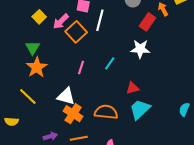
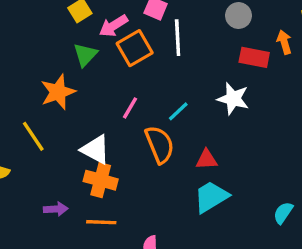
white line: (100, 20) -> (178, 38), turned -30
red rectangle: (147, 22) -> (254, 57), turned 54
green triangle: (33, 48) -> (85, 55), moved
orange semicircle: (106, 112) -> (160, 145), moved, turned 50
orange cross: (73, 114) -> (101, 180), turned -30

